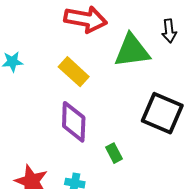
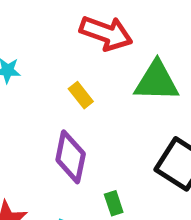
yellow rectangle: (74, 72) -> (81, 95), size x0.7

